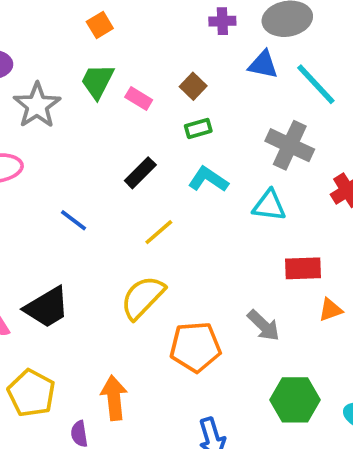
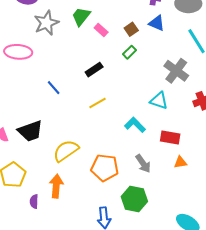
blue triangle: (263, 65) -> (157, 23), moved
green rectangle: (198, 128) -> (129, 52), turned -40
cyan L-shape: (208, 179) -> (135, 125), moved
yellow semicircle: (143, 297) -> (66, 151), moved
green hexagon: (295, 400) -> (134, 199), moved

